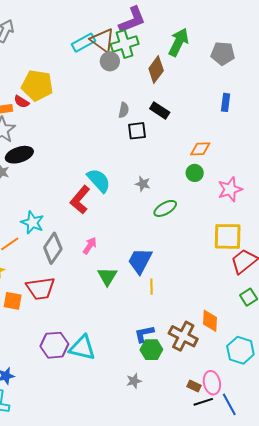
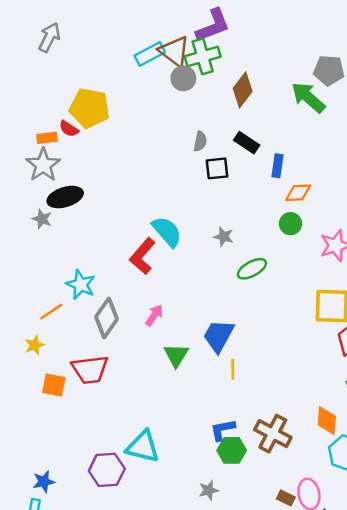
green arrow: (179, 42) -> (308, 97), moved, turned -76
blue rectangle: (226, 102) -> (278, 166), moved
orange diamond: (210, 321) -> (327, 421), moved
purple hexagon: (54, 345) -> (107, 470), moved

